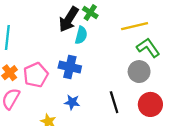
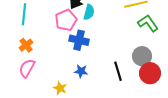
gray circle: (139, 72) -> (142, 56), moved
pink pentagon: (36, 75) -> (66, 20), moved

